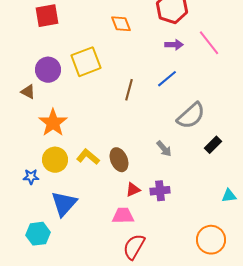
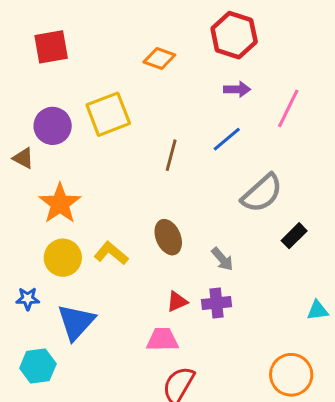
orange diamond: (121, 24) -> (159, 59), turned -50
pink line: (209, 43) -> (288, 108), moved, turned 64
gray arrow: (164, 149) -> (222, 259), moved
brown ellipse: (119, 160) -> (168, 237), moved
blue star: (31, 177) -> (28, 299), moved

